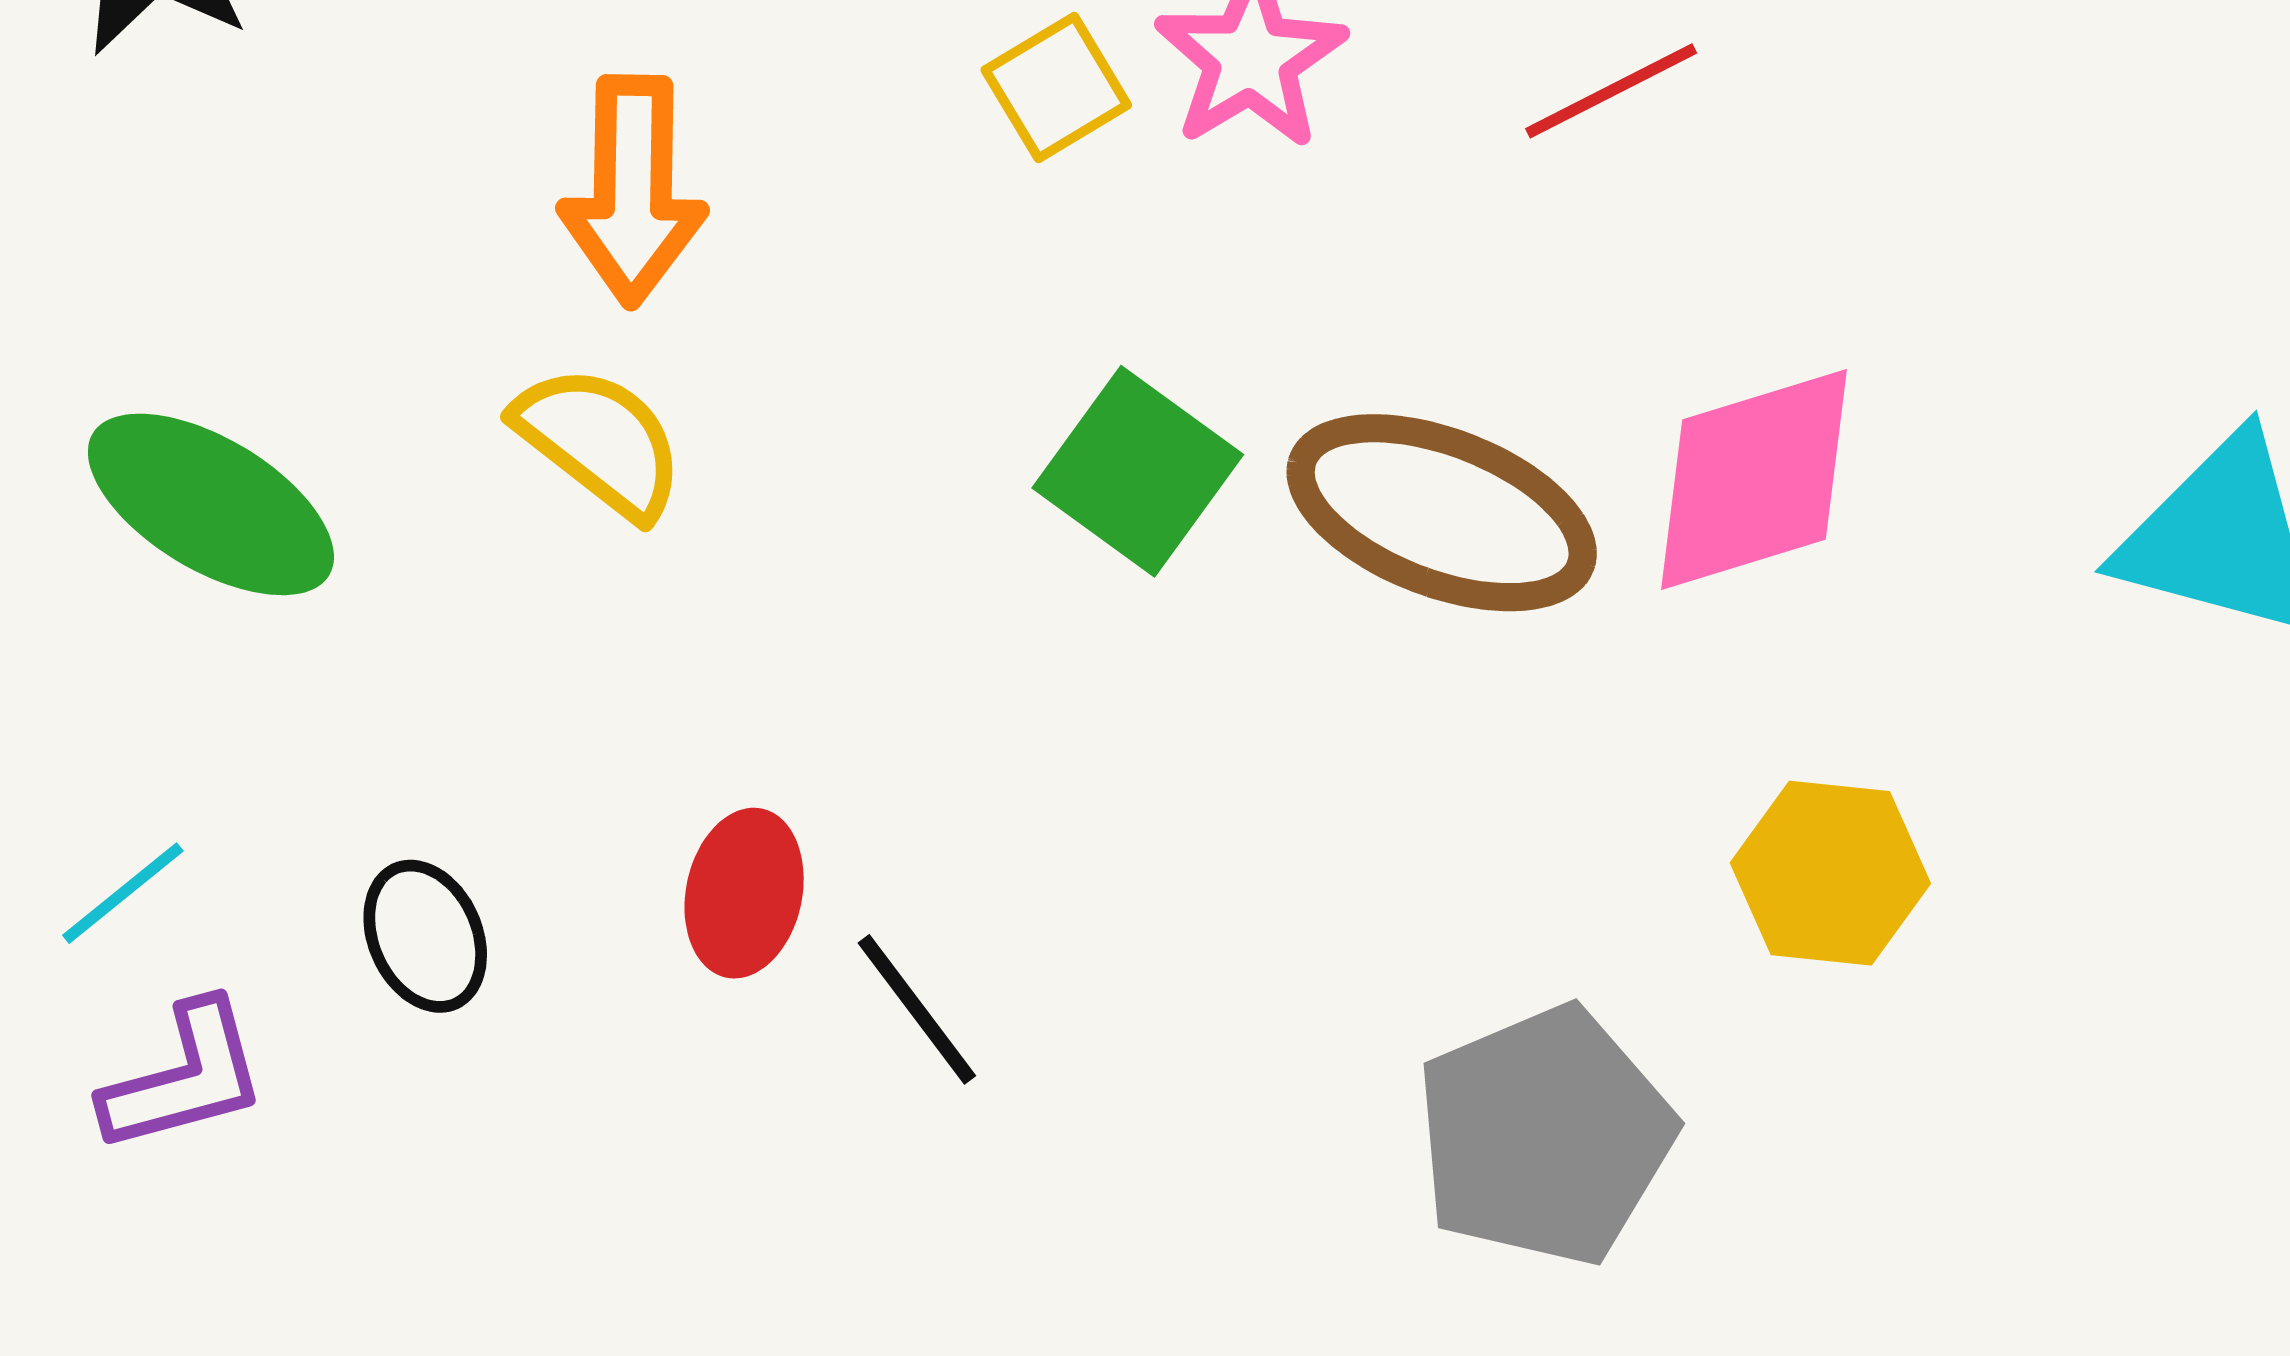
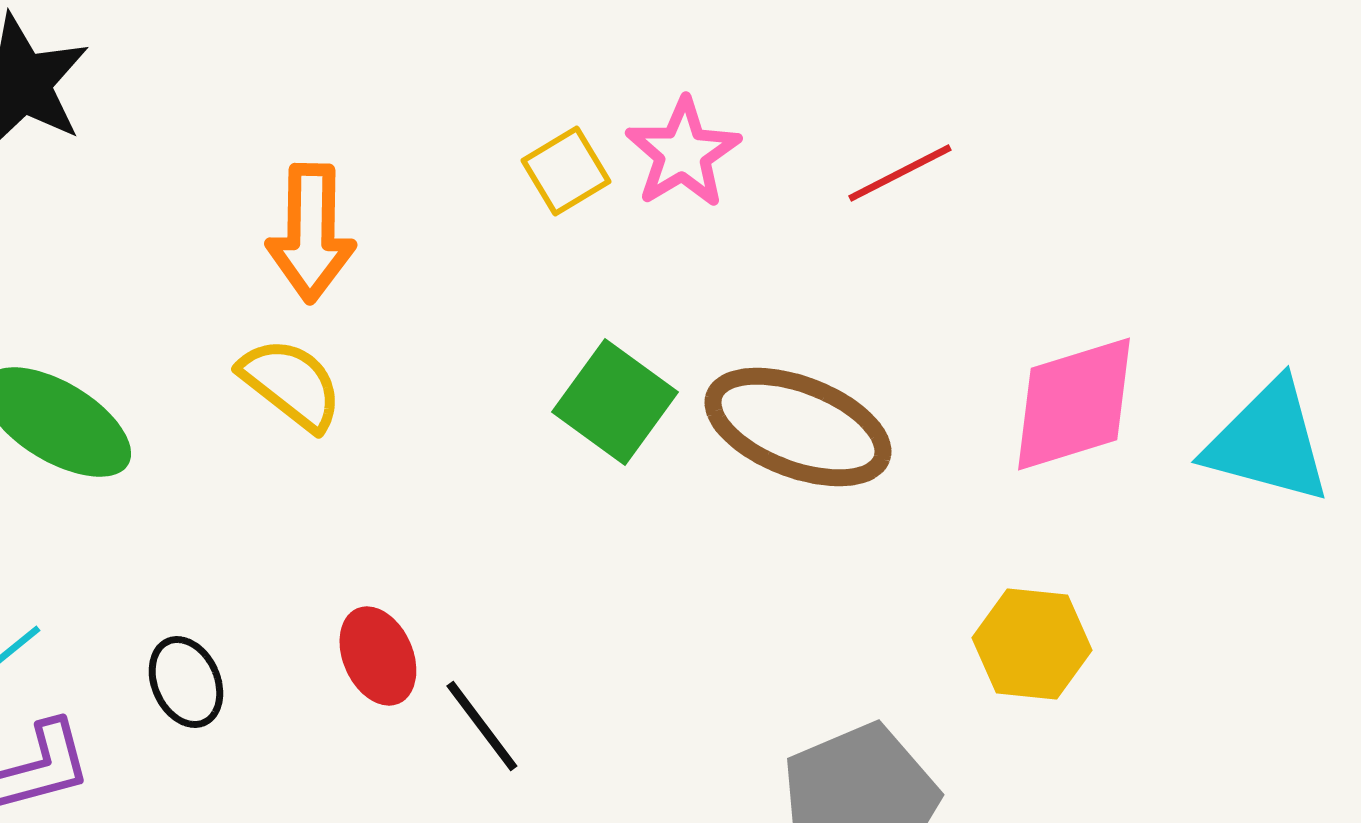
pink diamond: (1754, 480) -> (1074, 404), moved
red ellipse: (744, 893) -> (378, 656), turned -36

